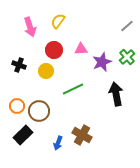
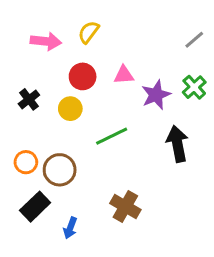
pink arrow: (30, 27) -> (46, 41), turned -66
black cross: (19, 65) -> (29, 99), turned 32
blue arrow: (58, 143) -> (70, 228), moved

